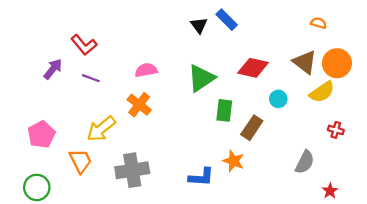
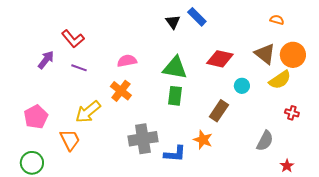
green triangle: (201, 78) -> (175, 68), turned 44
green rectangle: (224, 110) -> (175, 96), moved
gray cross: (132, 170) -> (143, 139), moved

